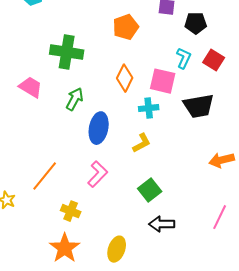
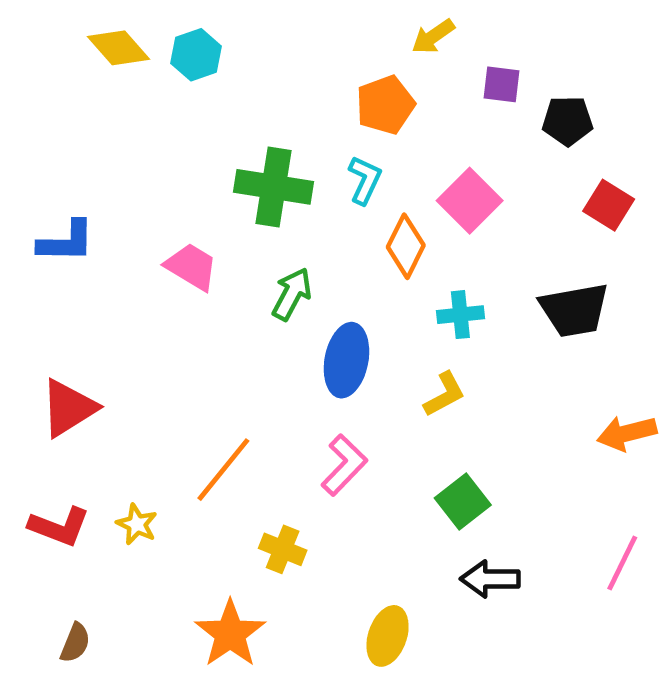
orange pentagon: (126, 27) -> (385, 105), moved
cyan L-shape: (184, 58) -> (365, 180), moved
pink square: (163, 81) -> (470, 201), moved, turned 32
orange star: (65, 248) -> (230, 634), moved

